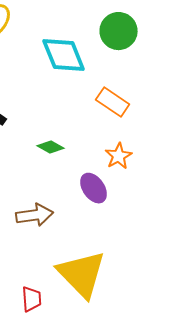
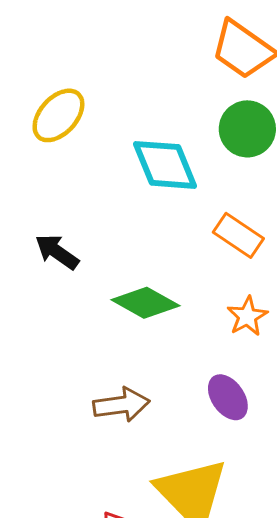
green diamond: (51, 147) -> (145, 303), size x1.6
purple ellipse: (94, 188) -> (228, 397), moved

